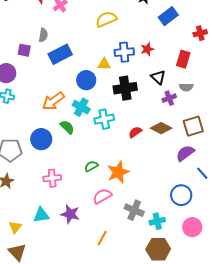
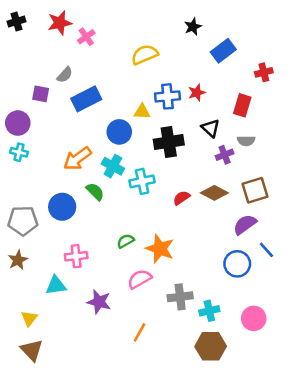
gray semicircle: (43, 35) -> (65, 75), turned 32
orange star: (118, 172) -> (160, 249), turned -30
blue circle: (181, 195) -> (237, 264), moved
gray cross: (134, 210) -> (180, 297), turned -30
cyan triangle: (41, 215) -> (56, 285), moved

